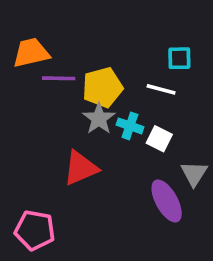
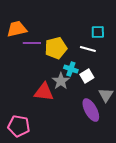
gray star: (99, 119) -> (61, 81), moved
white square: (159, 139) -> (87, 76), turned 32
red triangle: (81, 168) -> (44, 92), turned 30

